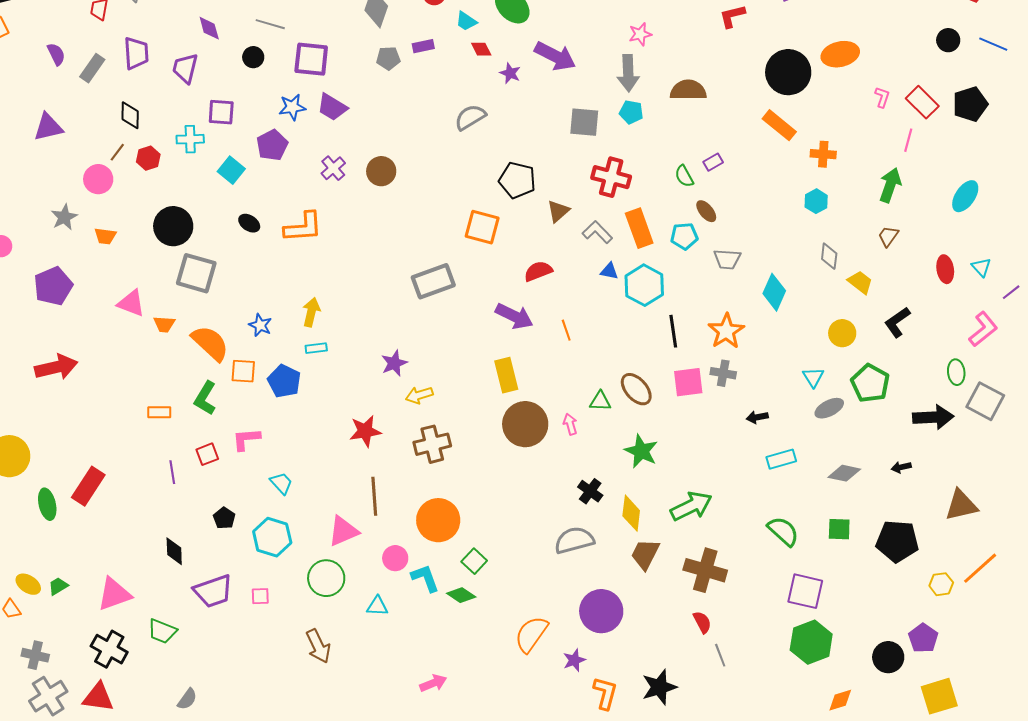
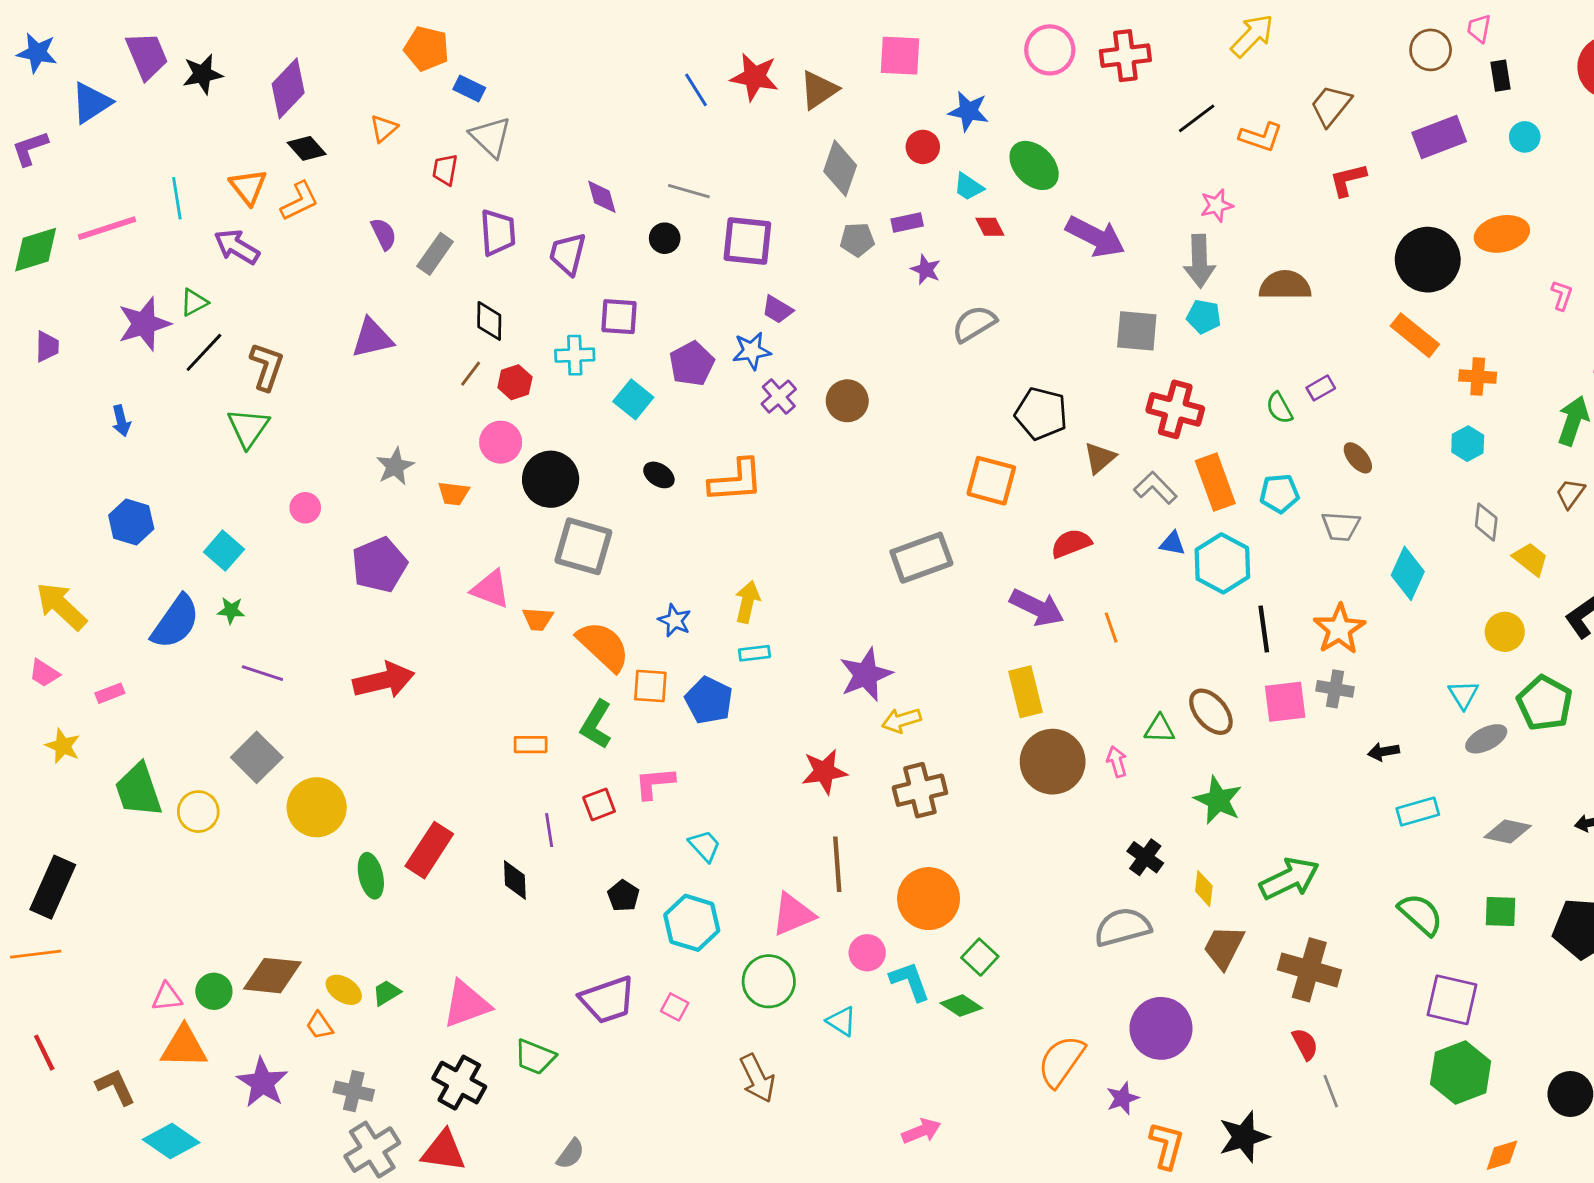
purple star: (510, 73) -> (926, 270), moved
blue star: (292, 107) -> (752, 351), moved
purple trapezoid: (332, 107) -> (777, 310), size x0.7
pink circle: (98, 179) -> (501, 442), moved
brown ellipse: (706, 211) -> (1358, 458), moved
purple star: (394, 363) -> (866, 675), size x1.4
yellow diamond: (631, 513) -> (1204, 889), size x0.7
black diamond: (174, 551) -> (515, 880), moved
pink square: (260, 596) -> (675, 1007), turned 30
cyan triangle: (377, 606) -> (842, 1021), turned 30

